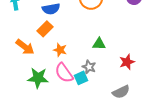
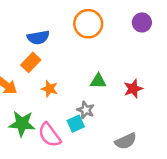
red star: (127, 62) -> (133, 89), moved
pink semicircle: (64, 73) -> (49, 135), moved

